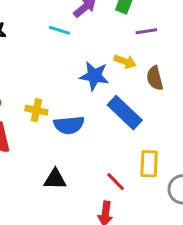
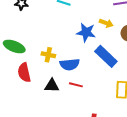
black triangle: (55, 179) -> (52, 86), moved
red line: (116, 182) -> (76, 85), moved, turned -32

